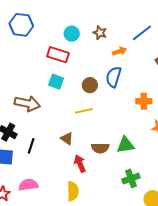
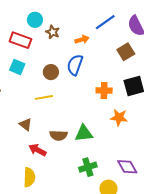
brown star: (100, 33) -> (53, 32), moved
red arrow: (80, 164) -> (38, 150), turned -42

